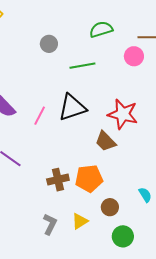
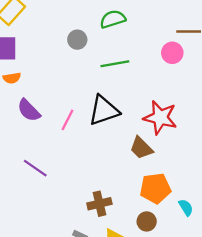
green semicircle: (101, 29) -> (113, 19), moved
orange pentagon: (89, 179) -> (155, 188), moved
brown cross: (58, 180) -> (99, 204), moved

